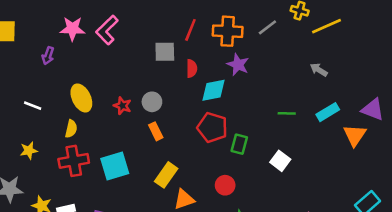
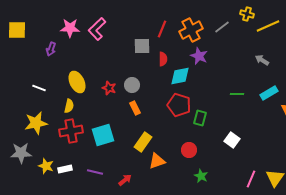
orange cross: (228, 31) -> (191, 30), turned -30
yellow star: (29, 151) -> (36, 123), size x1.6
white square: (280, 161) -> (232, 140), moved

